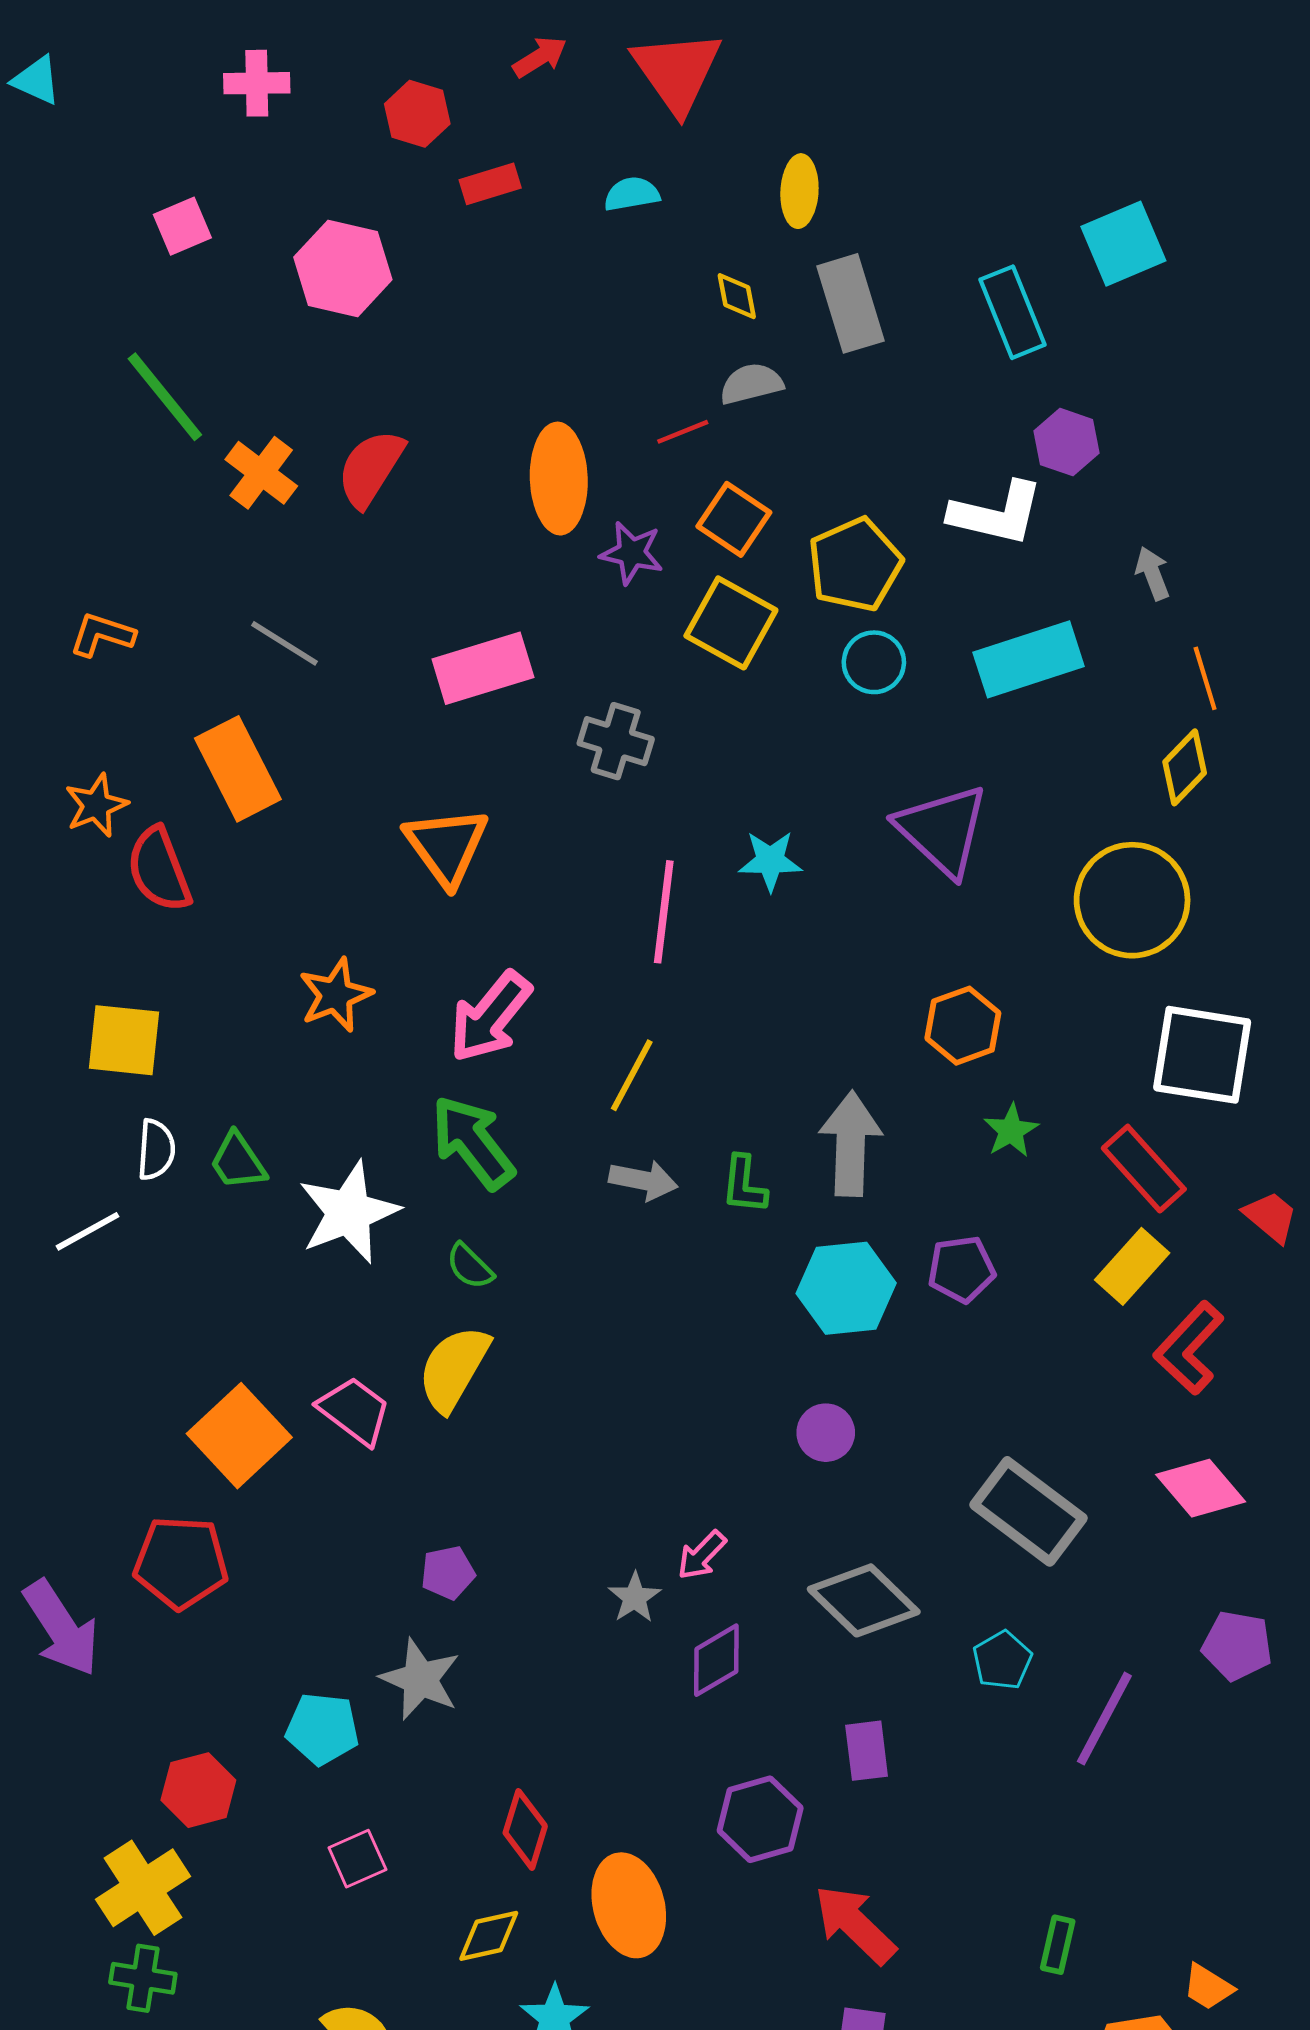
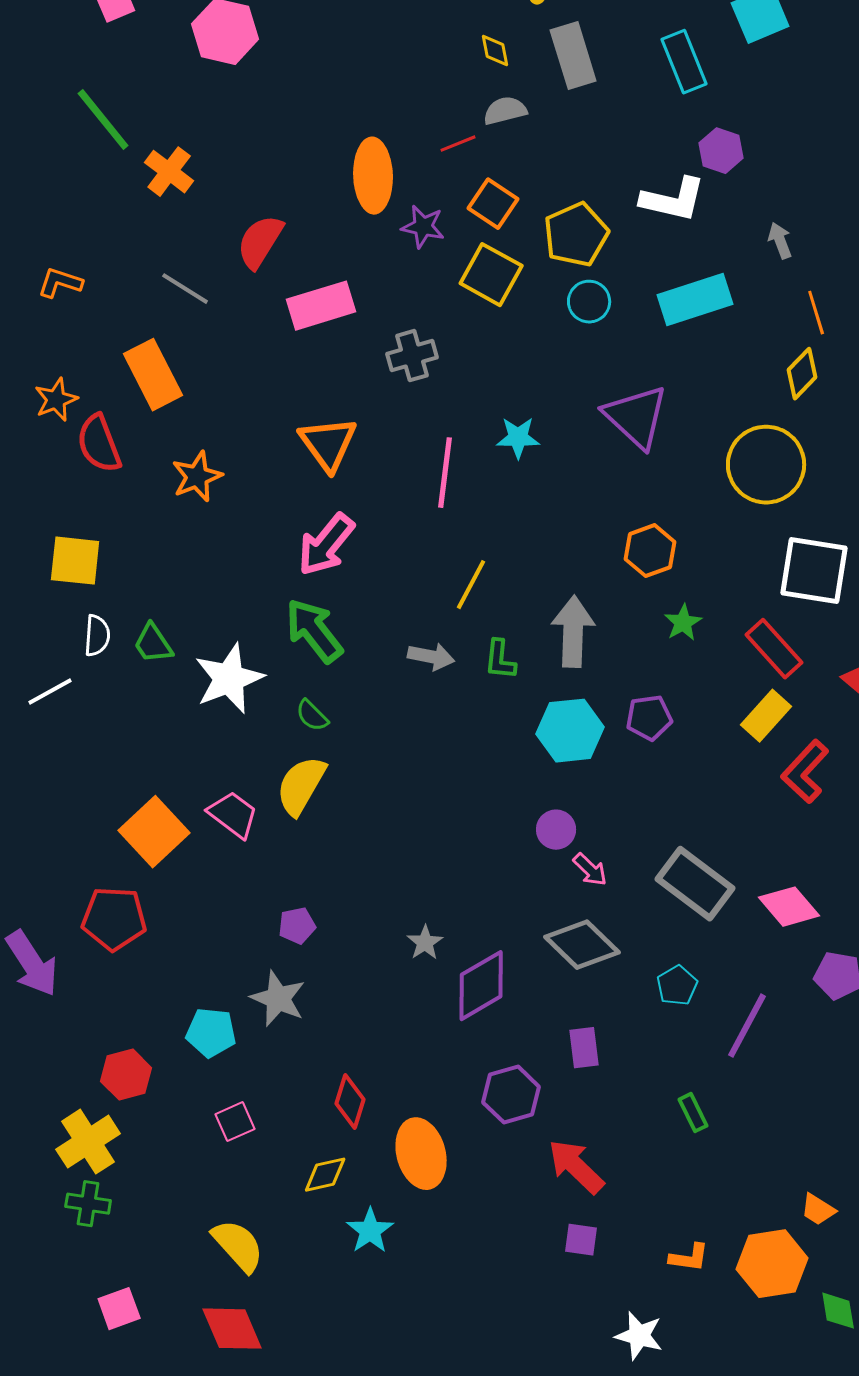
red semicircle: (371, 468) -> (260, 242), moved
gray cross: (616, 741) -> (412, 356), turned -33
orange triangle: (446, 846) -> (328, 444), moved
orange star: (336, 995) -> (197, 477), moved
yellow line: (632, 1075) -> (471, 585), moved
pink diamond: (1201, 1488) -> (789, 907), moved
pink arrow: (702, 1555) -> (590, 870), moved, turned -90
purple diamond: (716, 1660) -> (481, 986), size x1.4
green rectangle: (1058, 1945) -> (693, 1113), moved, turned -39

